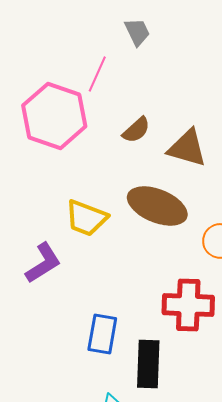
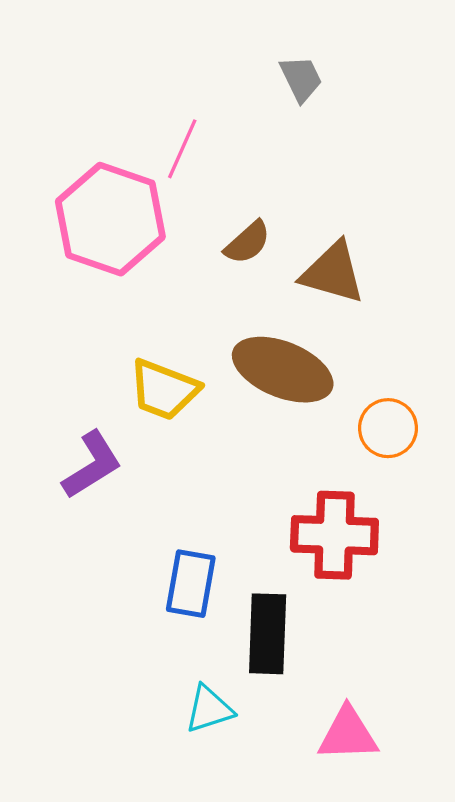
gray trapezoid: (137, 32) -> (301, 79), moved

